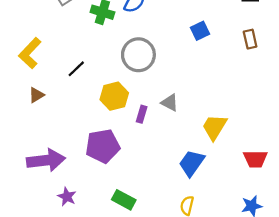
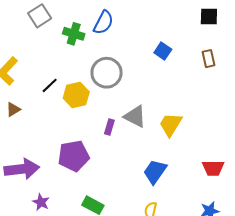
blue square: (200, 31) -> (163, 51), turned -30
yellow hexagon: (114, 96) -> (76, 95), moved
gray triangle: (170, 103) -> (135, 116), size x1.4
yellow trapezoid: (214, 127) -> (171, 125), moved

